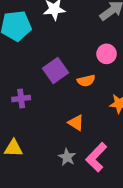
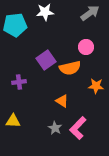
orange semicircle: (86, 81) -> (70, 68), size x1.5

